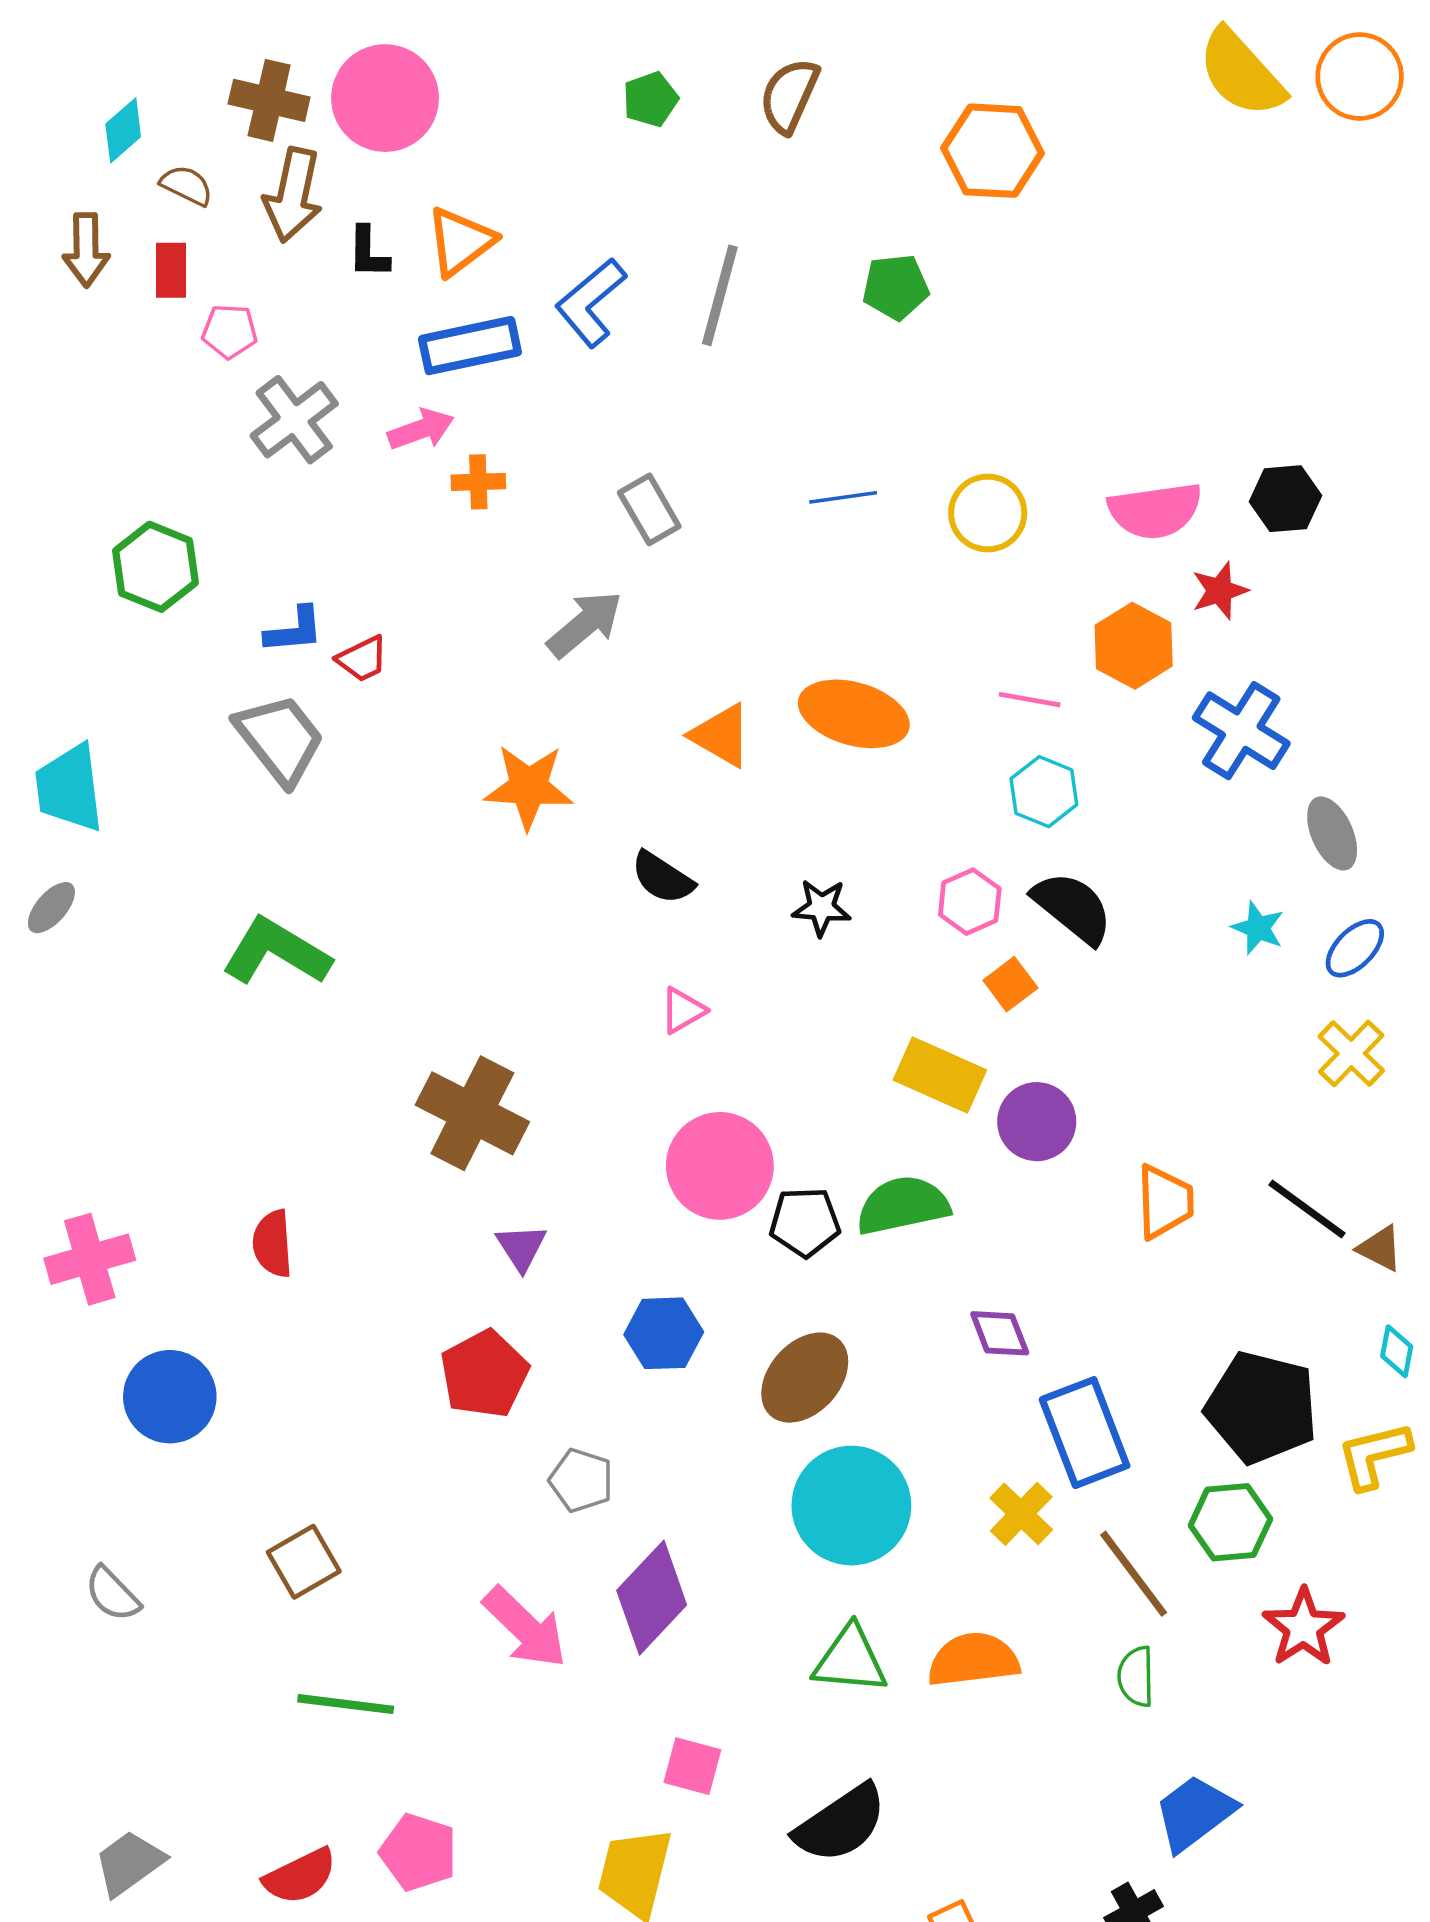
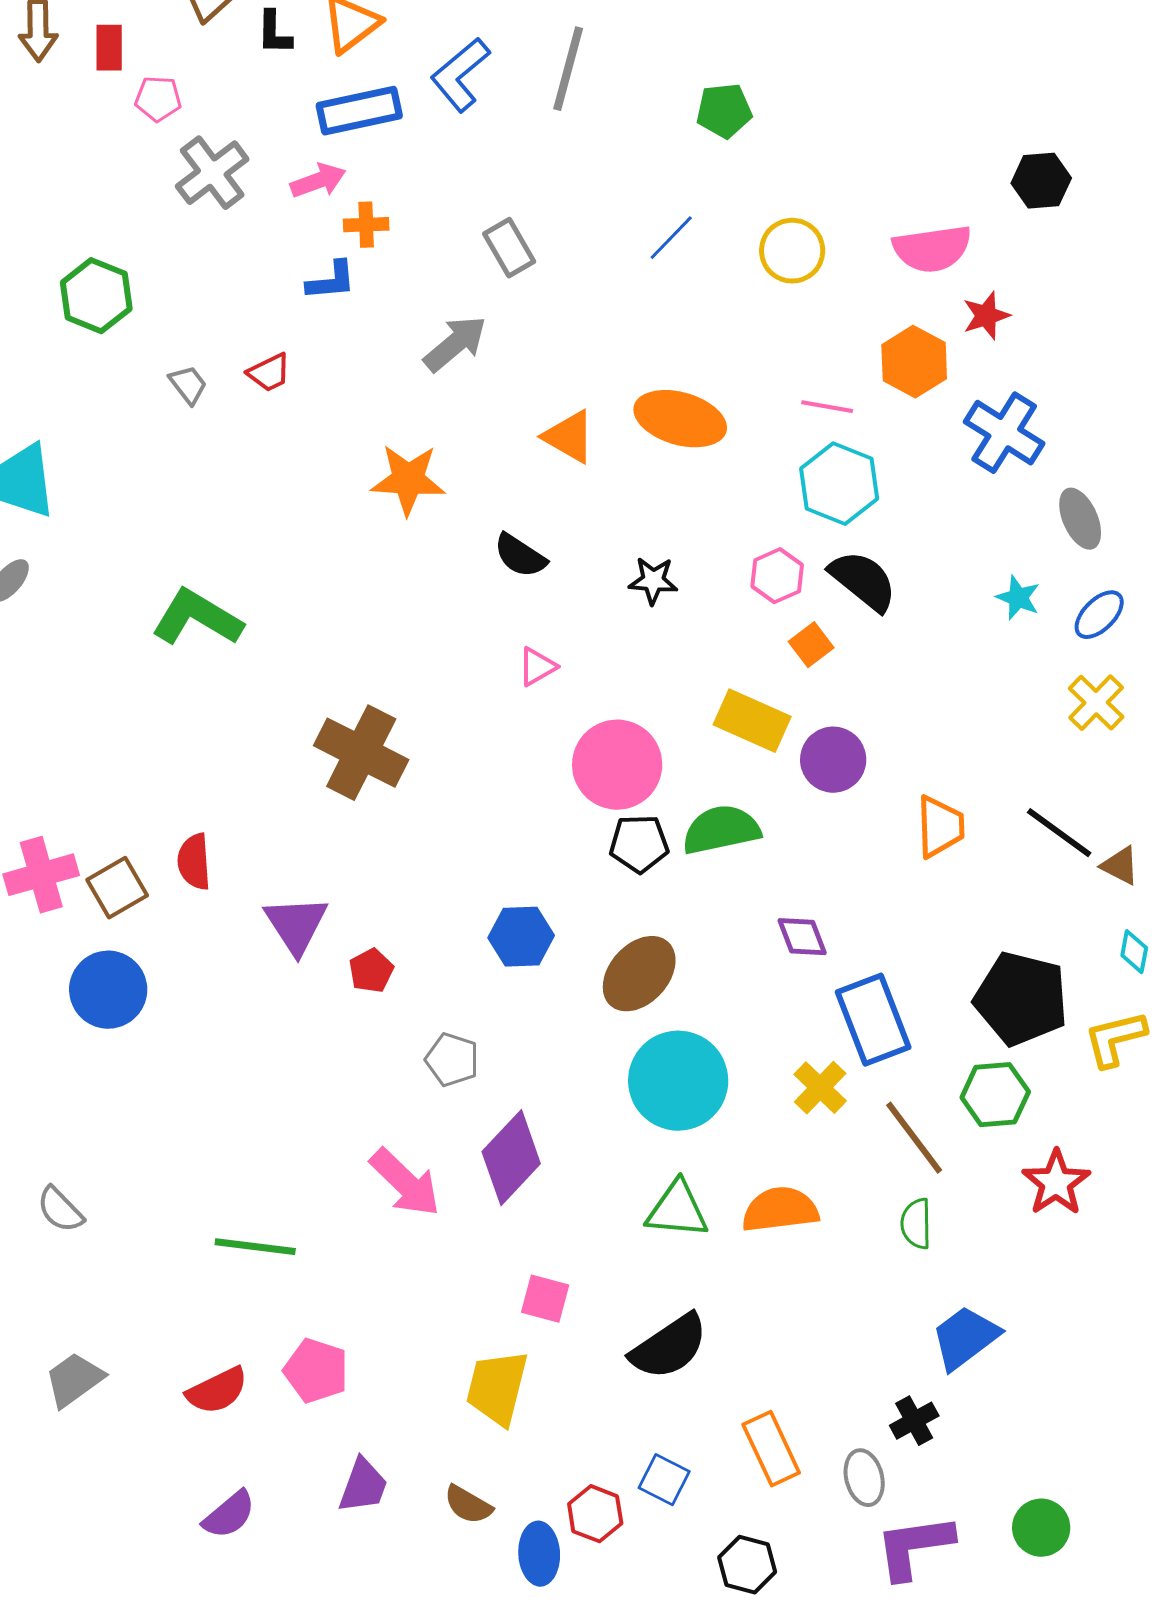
green pentagon: (896, 287) -> (724, 111), moved
blue line: (843, 497) -> (671, 238), turned -38
black hexagon: (1285, 499) -> (1041, 181), moved
blue L-shape: (294, 630) -> (331, 281), moved
gray trapezoid: (280, 739) -> (188, 385), moved, size x0.5
cyan hexagon: (1044, 792) -> (839, 484), size x1.4
pink circle: (720, 1166) -> (617, 765), moved
purple triangle: (521, 1247) -> (296, 925), moved, size x1.5
red pentagon: (484, 1374) -> (371, 971), size x0.6
brown square: (304, 1562) -> (117, 888), moved
gray semicircle: (112, 1594) -> (60, 1210), moved

